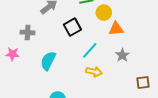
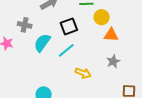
cyan line: (90, 50) -> (66, 50), moved
cyan semicircle: (48, 61) -> (42, 43), moved

